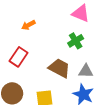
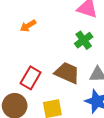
red rectangle: (19, 57) -> (31, 78), moved

